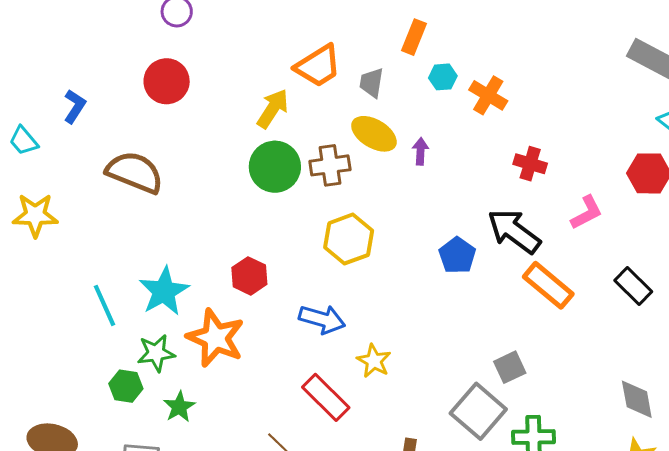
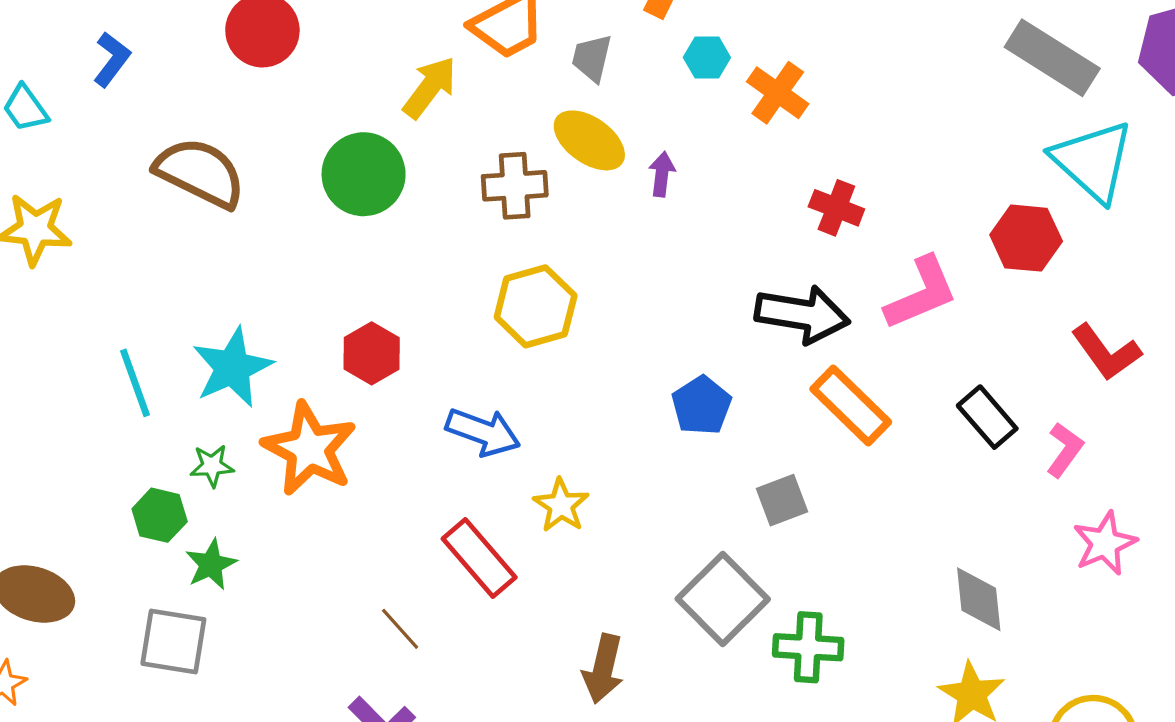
green circle: (275, 167) -> (364, 174), moved
pink L-shape: (587, 213) -> (921, 293), size x1.4
black arrow: (514, 231) -> (802, 314), turned 148
blue pentagon: (457, 255) -> (702, 405), moved
green star: (156, 353) -> (212, 466), size x0.7
gray square: (510, 367) -> (782, 500), moved
green star: (179, 407) -> (211, 565), moved

